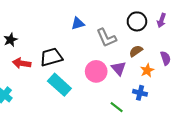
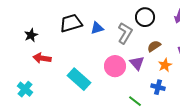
black circle: (137, 21) -> (145, 17), moved
blue triangle: (78, 23) -> (97, 28), moved
gray L-shape: (106, 38) -> (125, 33), turned -125
black trapezoid: (51, 57) -> (71, 23), moved

